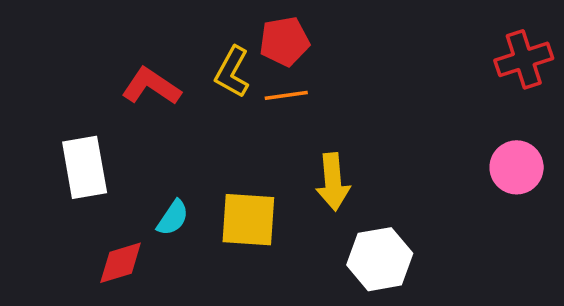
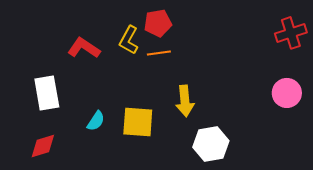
red diamond: (121, 263) -> (43, 146), moved

